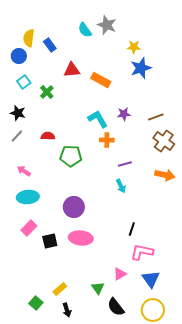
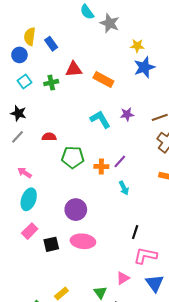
cyan semicircle: (85, 30) -> (87, 12), moved
green cross: (47, 92) -> (51, 83), moved, turned 32
orange cross: (107, 140) -> (101, 167), moved
purple line: (125, 164) -> (120, 161), moved, turned -32
cyan ellipse: (28, 197) -> (29, 199), turned -65

